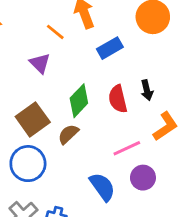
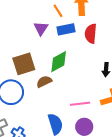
blue rectangle: (110, 48) -> (66, 29), moved
red semicircle: (118, 99) -> (91, 34), moved

